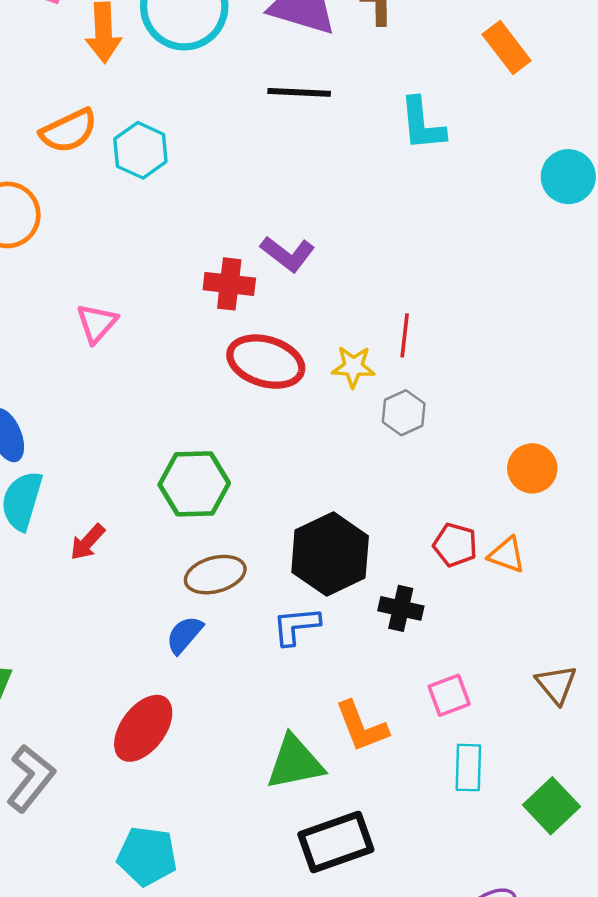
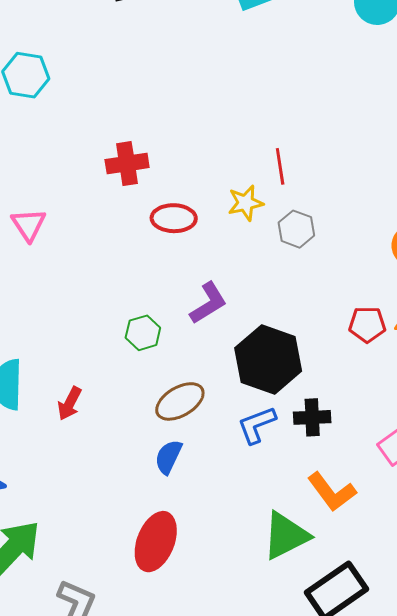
purple L-shape: (288, 254) -> (208, 303), moved, turned -54
red ellipse: (266, 362) -> (174, 218), size x0.7
green hexagon: (194, 484) -> (143, 333), size x0.6
black cross: (401, 608) -> (312, 417), moved

